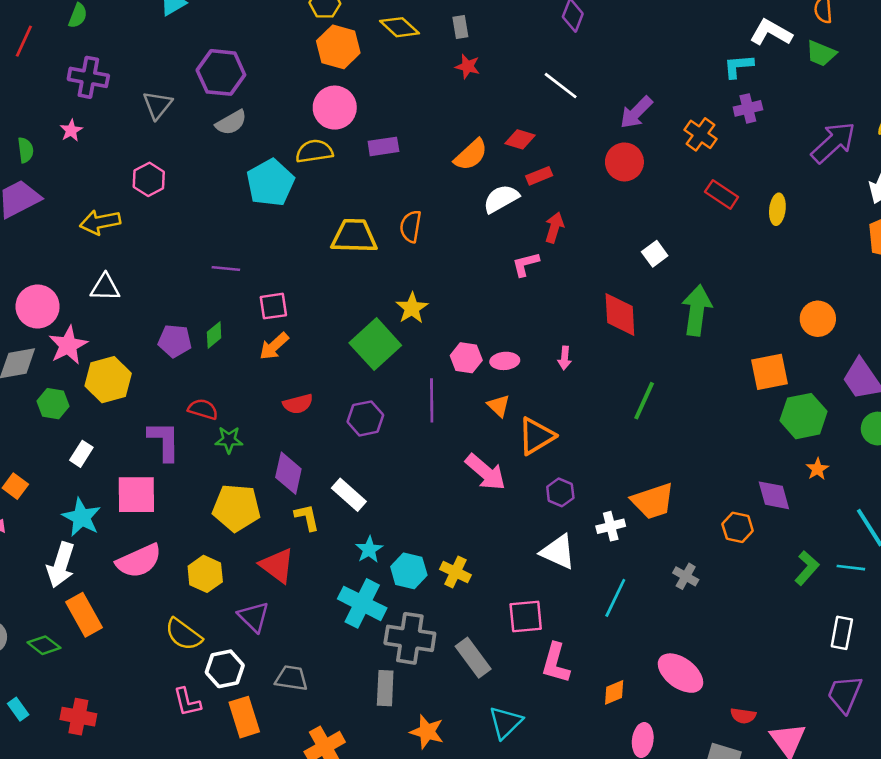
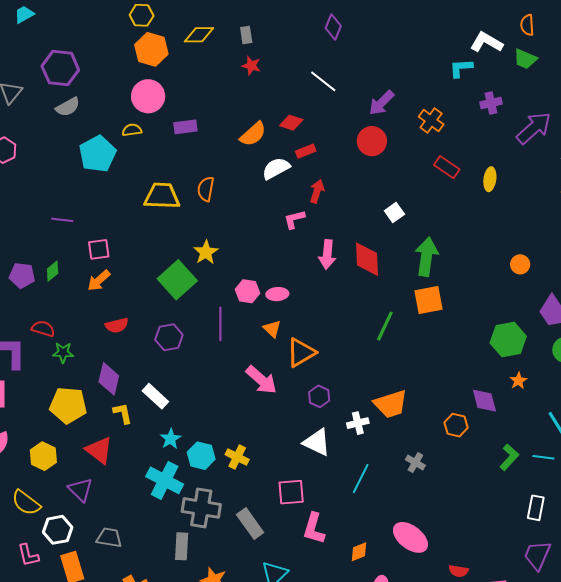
yellow diamond: (399, 27) -> (199, 35), turned -44
purple cross: (748, 108) -> (491, 103), moved
yellow semicircle: (314, 151) -> (132, 130), size x0.7
orange circle: (818, 319) -> (520, 264), size x0.7
pink arrow: (565, 358) -> (327, 254), moved, size x1.6
orange square: (770, 372) -> (428, 300), moved

